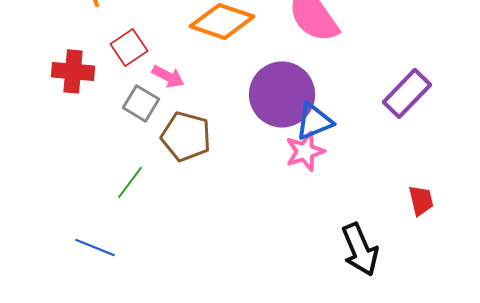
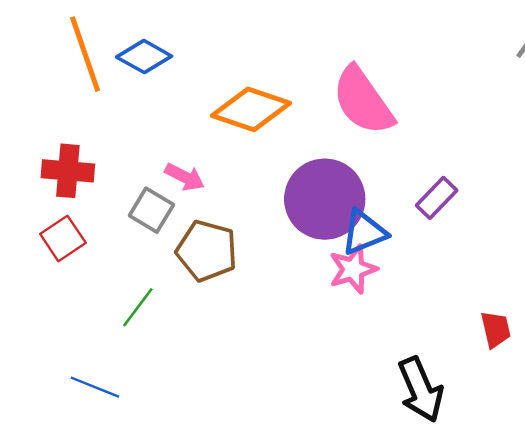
red square: (129, 47) -> (63, 238), moved
purple rectangle: (407, 93) -> (437, 198), moved, size x0.7

